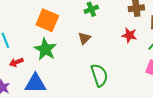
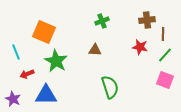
orange square: (47, 20) -> (44, 32), moved
brown triangle: (84, 38) -> (95, 50), turned 48

